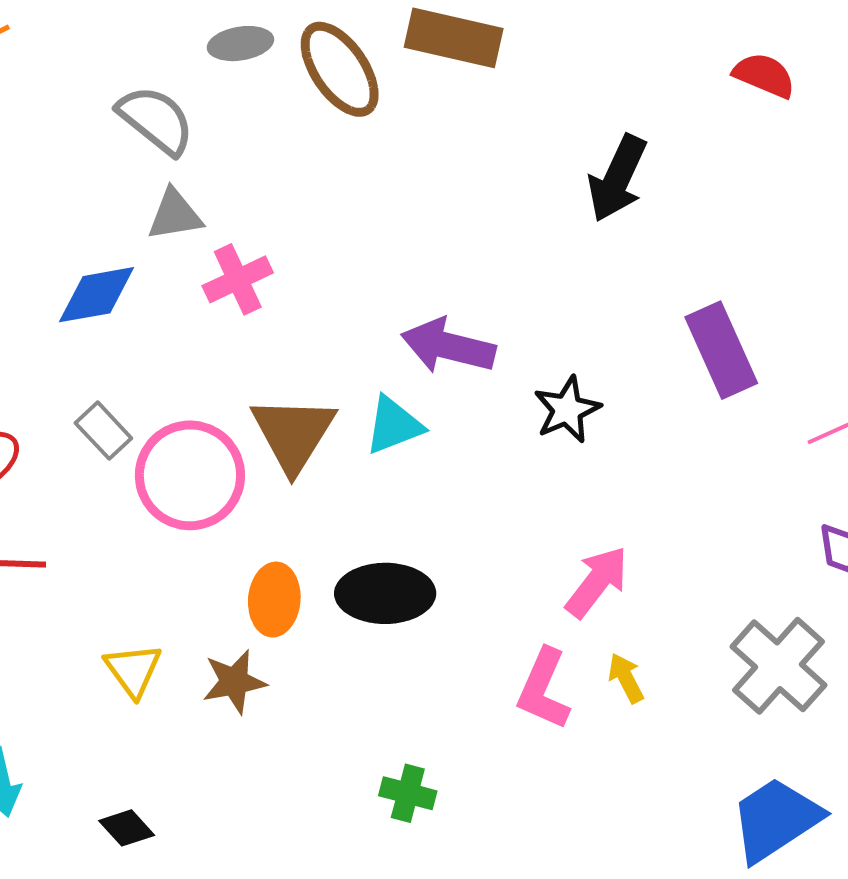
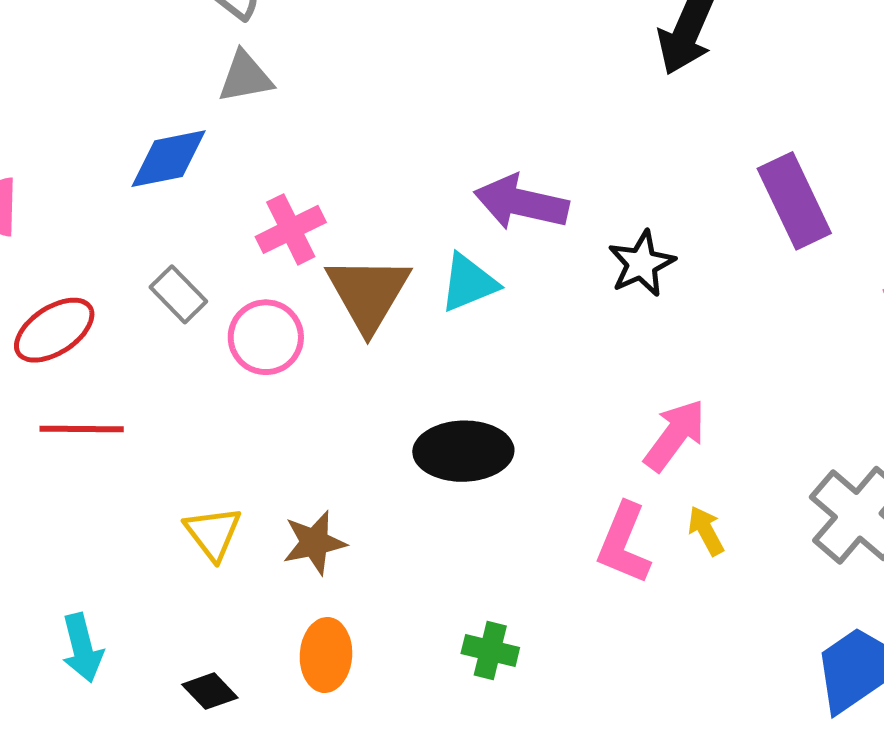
pink cross: (238, 279) -> (291, 229), moved
pink circle: (190, 475) -> (266, 337), size x0.7
orange ellipse: (274, 600) -> (326, 655), moved

